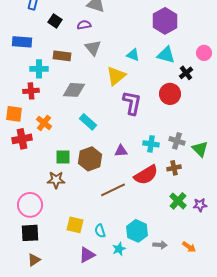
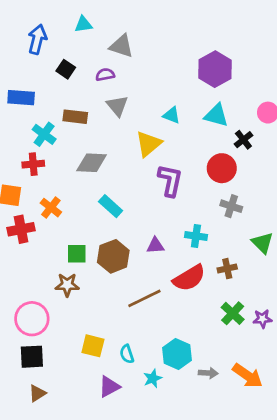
cyan cross: (39, 69) -> (44, 134), turned 36
gray cross: (177, 141) -> (231, 206), moved
orange arrow: (189, 247) -> (248, 376), size x1.6

